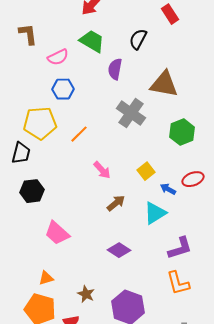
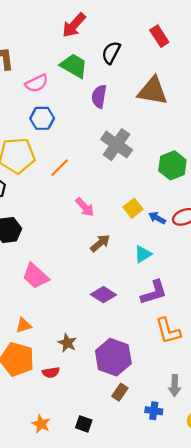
black semicircle: (138, 39) -> (111, 53), moved
brown triangle: (164, 84) -> (153, 91), moved
blue arrow: (168, 189) -> (157, 218), moved
cyan triangle: (155, 213) -> (143, 254), size x0.7
purple L-shape: (180, 248) -> (154, 292), moved

